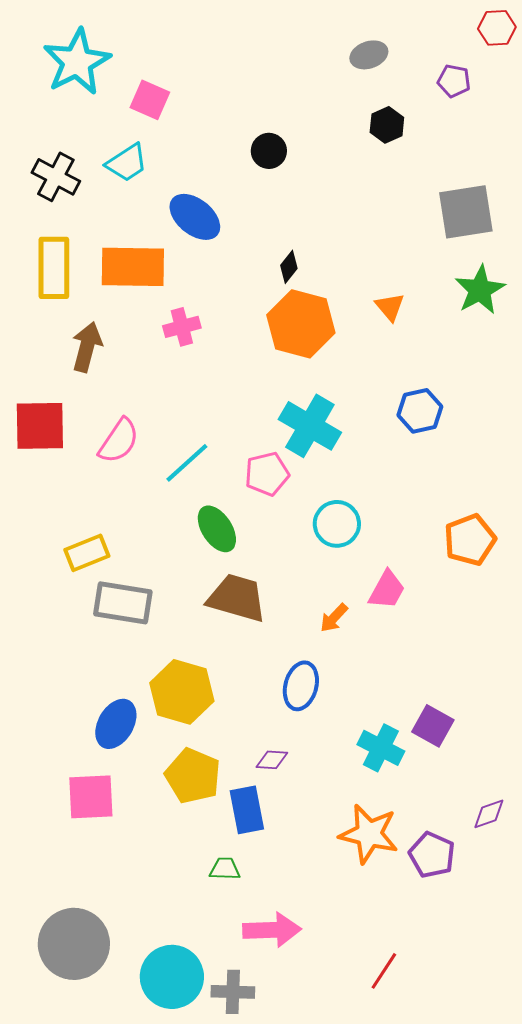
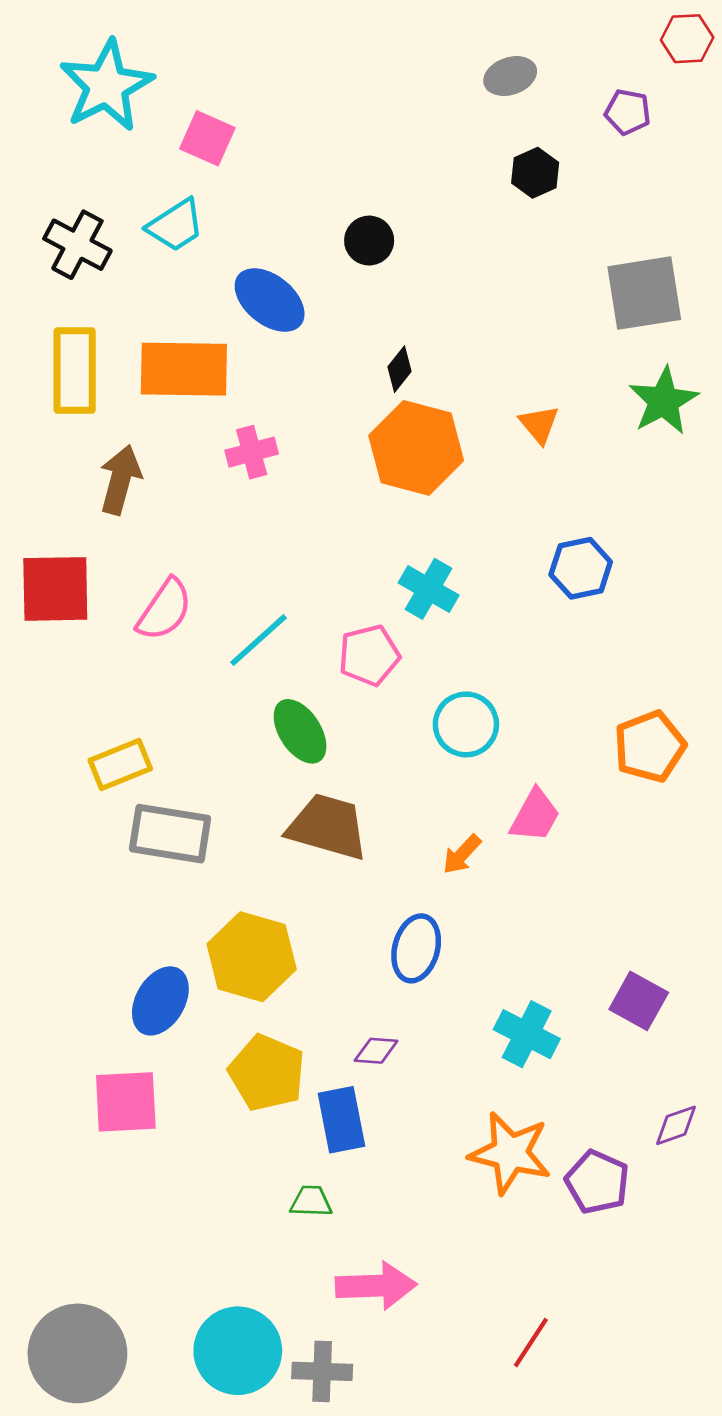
black circle: (269, 151) -> (369, 241), moved
cyan cross: (310, 426) -> (429, 589), size x0.7
purple square: (433, 726) -> (639, 1001), moved
gray circle: (74, 944) -> (77, 1353), moved

